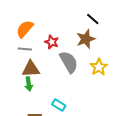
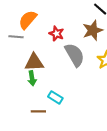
gray line: (25, 49) -> (16, 37), moved
cyan rectangle: (59, 105) -> (55, 97), moved

